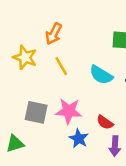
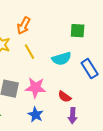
cyan semicircle: (101, 75) -> (62, 59), turned -48
blue star: (79, 139) -> (36, 115), moved

